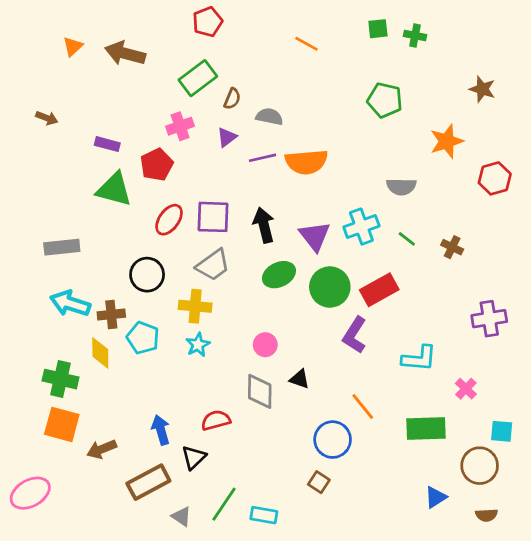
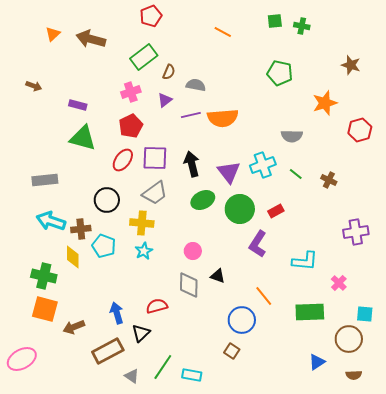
red pentagon: (157, 165) -> (131, 126), moved
red rectangle: (379, 290) -> (276, 211), size x0.6

